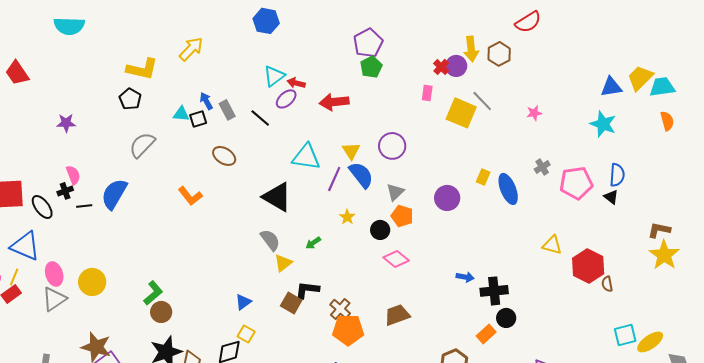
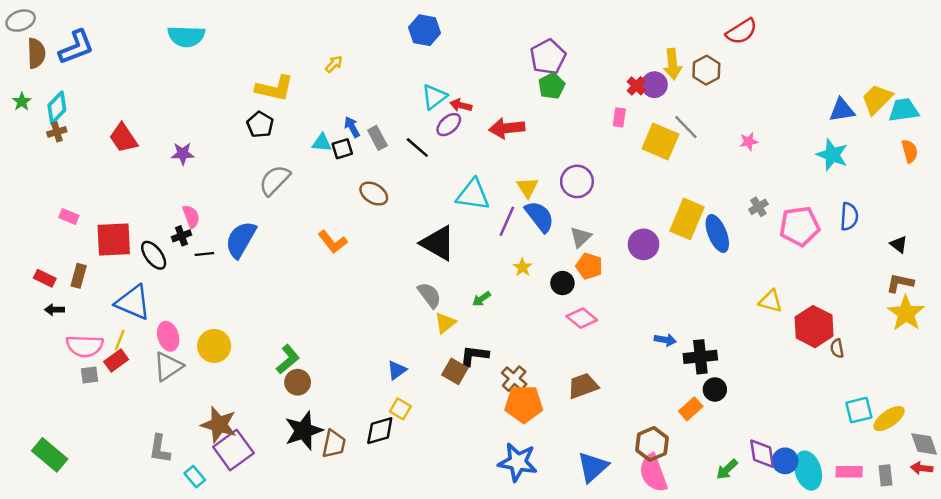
yellow arrow: (191, 49) -> (334, 64), size x0.6
red trapezoid: (17, 73) -> (123, 138), moved
yellow rectangle: (483, 177) -> (687, 219), size x2.0
black triangle: (611, 197) -> (899, 244), moved

